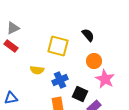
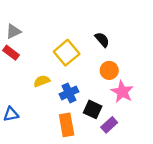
yellow square: (58, 46) -> (67, 53), turned 35
yellow semicircle: (37, 70) -> (42, 81), turned 152

